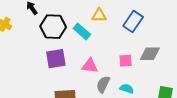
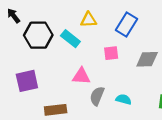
purple square: (56, 59) -> (27, 81), moved
pink square: (126, 61) -> (111, 53), moved

